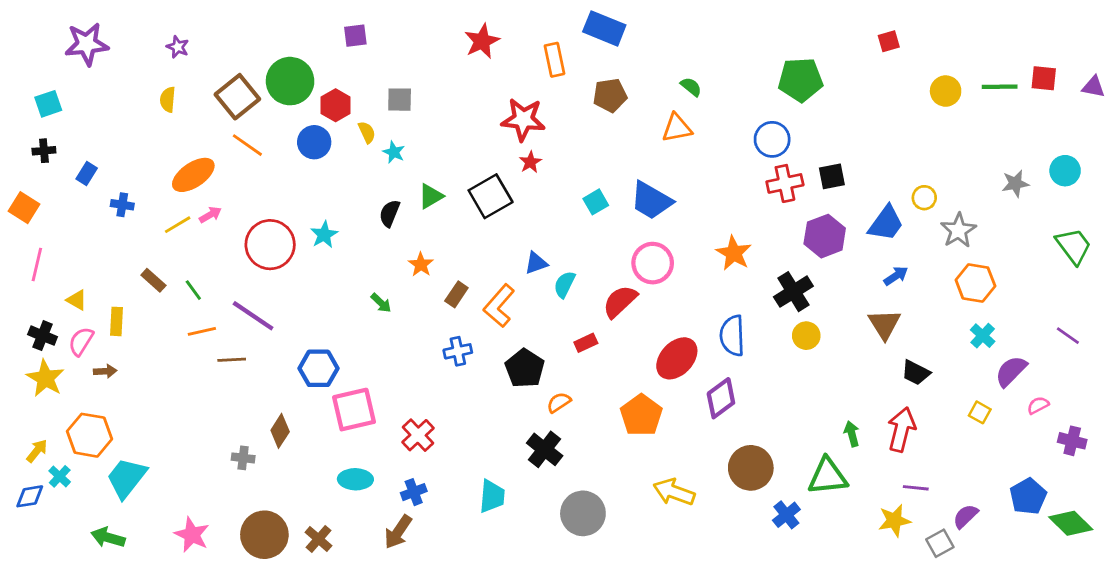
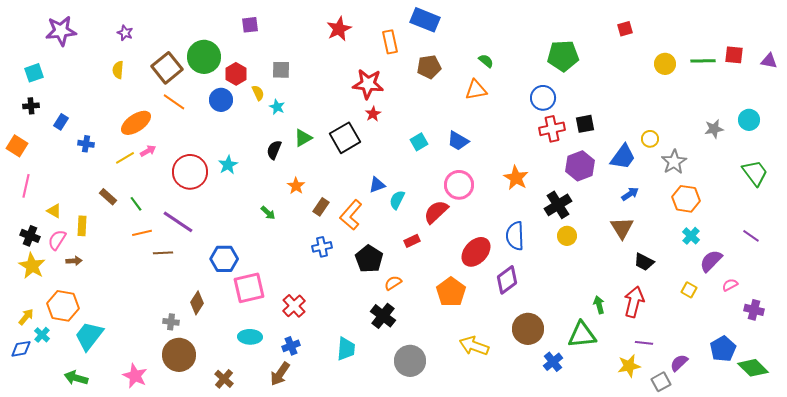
blue trapezoid: (651, 201) -> (458, 141), size x0.7
brown circle: (264, 535) -> (179, 355), moved

